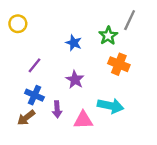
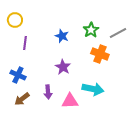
gray line: (130, 20) -> (118, 33), moved, turned 36
purple line: (34, 65) -> (25, 43), moved, turned -32
blue cross: (34, 95) -> (18, 75), moved

